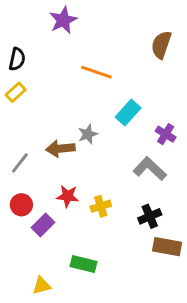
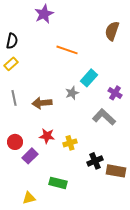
gray star: (88, 134) -> (72, 93), moved
gray line: (20, 163) -> (14, 98), moved, turned -49
black cross: (150, 216) -> (95, 161), moved

